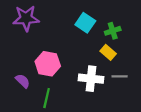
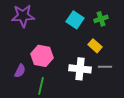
green cross: (113, 31) -> (101, 19), moved
purple semicircle: (23, 81) -> (20, 71), turned 72

